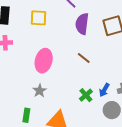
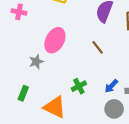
gray star: (40, 91) -> (36, 62), moved
green cross: (86, 95) -> (79, 86), moved

